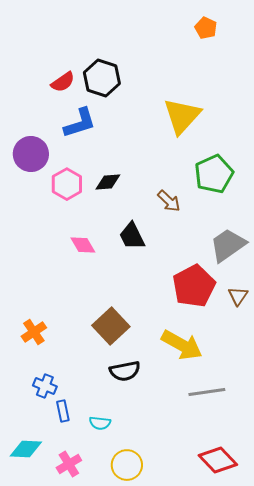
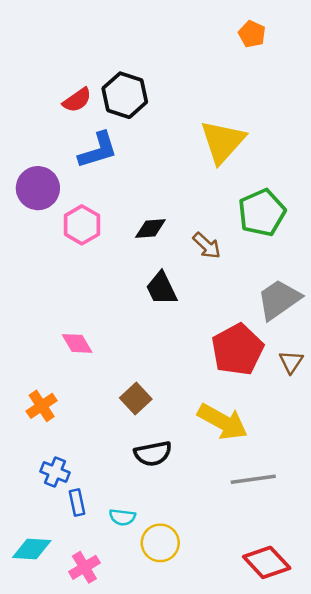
black diamond: (108, 182) -> (150, 228), moved
pink diamond: (83, 245) -> (77, 343), moved
brown square: (111, 326) -> (136, 399), size x0.7
yellow circle: (127, 465) -> (160, 543), moved

